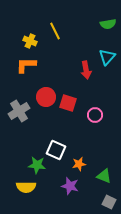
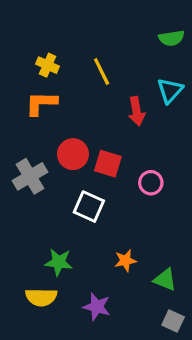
yellow line: (55, 31) -> (102, 71), moved
white square: (56, 150) -> (89, 207), moved
purple star: (70, 186) -> (97, 307), moved

